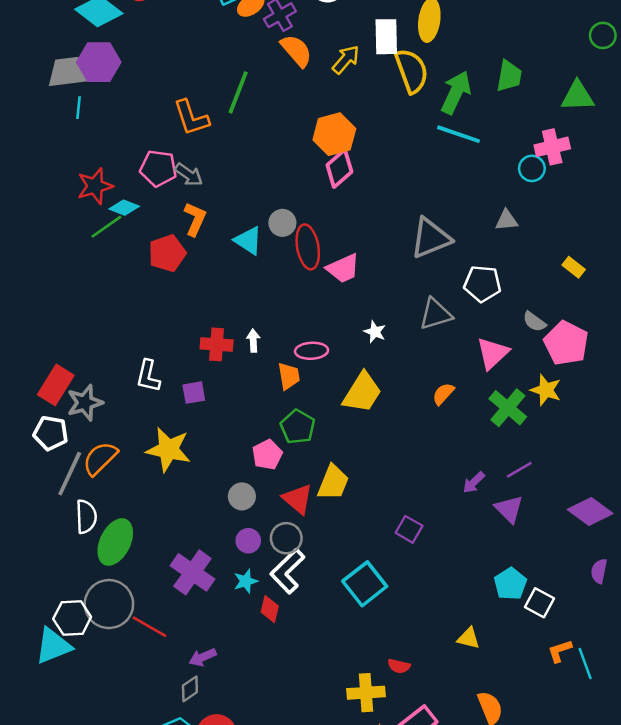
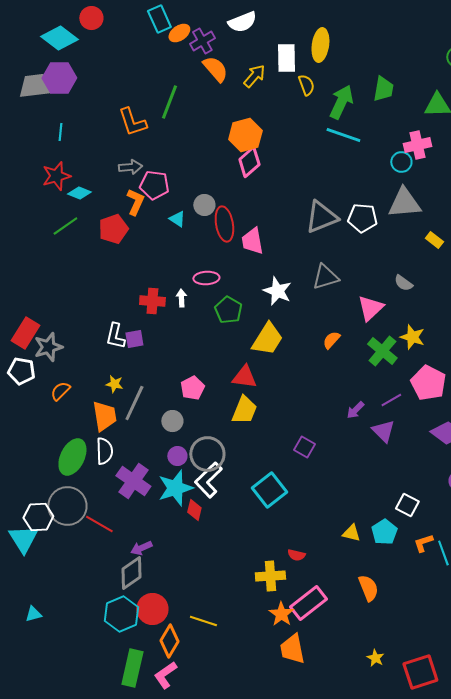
yellow semicircle: (412, 71) -> (306, 85), size x0.6
cyan line: (79, 108) -> (60, 132), moved
pink pentagon: (158, 168) -> (154, 185), moved
gray arrow: (189, 175) -> (130, 167), turned -40
gray triangle: (507, 220) -> (404, 203), moved, size x1.8
green line: (106, 227) -> (65, 226), moved
cyan triangle: (248, 241) -> (177, 219), size x0.7
pink trapezoid: (343, 268) -> (252, 241), turned 104
white pentagon: (483, 284) -> (362, 218), moved
white star: (375, 332) -> (277, 291), size x1.6
pink pentagon: (566, 343) -> (428, 383), moved
pink ellipse: (312, 351) -> (206, 278), moved
white L-shape: (148, 376) -> (115, 336), moved
orange trapezoid: (289, 376) -> (104, 416), moved, size x1.4
green pentagon: (298, 427) -> (228, 310), moved
yellow star: (168, 450) -> (114, 384), size x0.5
orange semicircle: (100, 458) -> (60, 391), size x0.7
gray line: (70, 474) -> (134, 403), moved
red triangle: (298, 499) -> (244, 377), moved, turned -32
white semicircle: (86, 517) -> (104, 451), moved
gray circle: (286, 538) -> (207, 454), size x1.4
cyan star: (246, 581) -> (175, 488), size x1.8
cyan pentagon: (510, 584) -> (384, 532), moved
cyan triangle: (53, 646) -> (23, 539), turned -40
gray diamond: (190, 689) -> (131, 573), size x1.6

